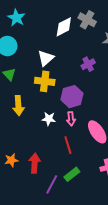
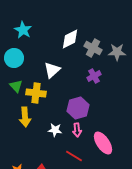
gray cross: (87, 20) -> (93, 48), moved
yellow cross: (45, 81) -> (36, 93), moved
red line: (68, 145) -> (74, 156), turned -42

